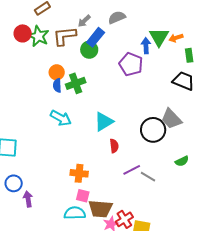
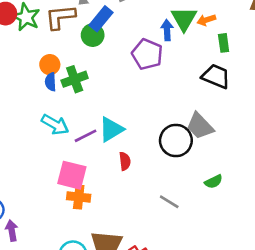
purple line: (132, 170) -> (85, 136), moved
pink square: (83, 196) -> (72, 175), moved, size x1.6

